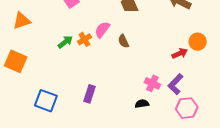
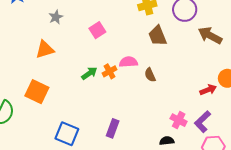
pink semicircle: (102, 30) -> (128, 62), turned 48

